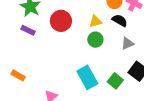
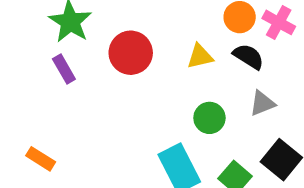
purple rectangle: (28, 30) -> (64, 69), turned 32
green circle: (95, 40) -> (209, 118), moved

